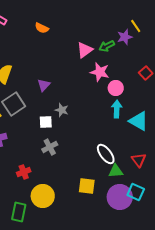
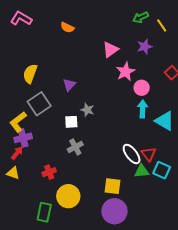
purple star: (125, 37) -> (145, 47), moved
green arrow: (107, 46) -> (141, 17), moved
pink star: (100, 72) -> (126, 72), turned 30
red triangle: (139, 160) -> (149, 154), moved
cyan square: (136, 192) -> (162, 170), moved
purple circle: (120, 197) -> (114, 211), moved

